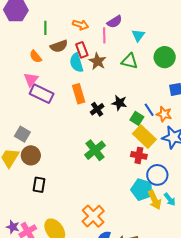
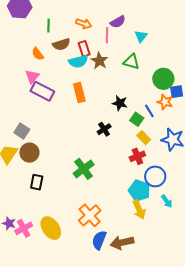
green circle: (165, 57) -> (163, 79), moved
cyan semicircle: (76, 63) -> (78, 61), turned -90
black cross: (97, 109) -> (104, 129), moved
orange star: (164, 114) -> (165, 102), moved
yellow rectangle: (144, 137) -> (144, 138), size x0.6
green cross: (95, 150) -> (84, 169), moved
red cross: (139, 155) -> (137, 156), turned -35
yellow arrow: (155, 200) -> (139, 210), moved

